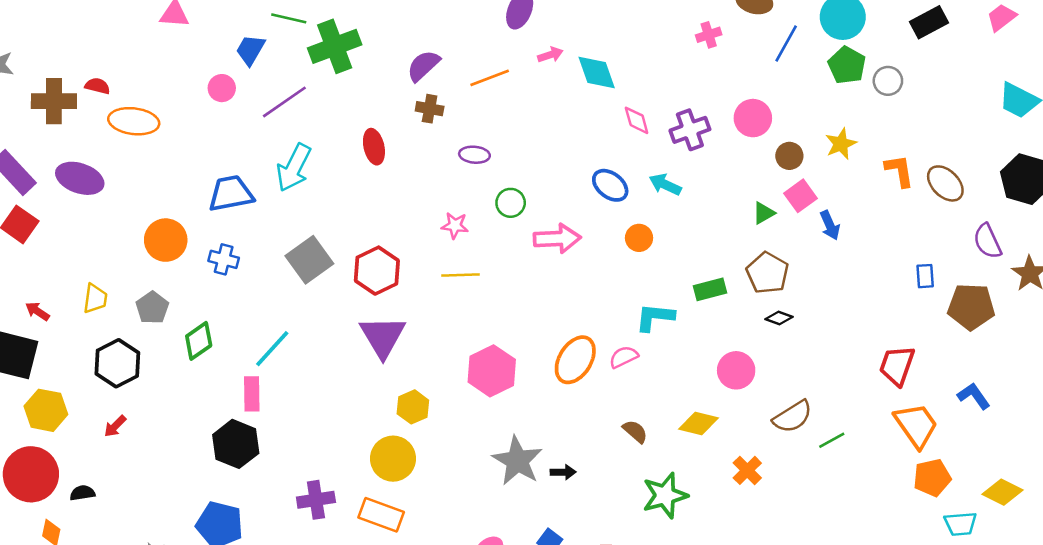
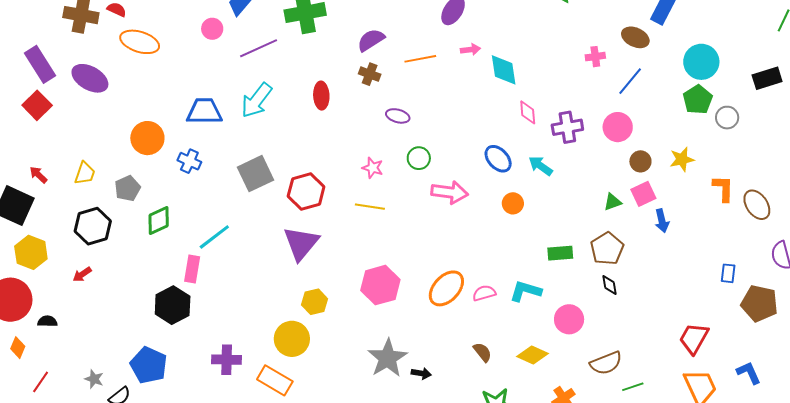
blue line: (786, 44) -> (630, 81), moved
cyan L-shape: (655, 317) -> (526, 291), moved
black diamond: (779, 318) -> (609, 285), turned 50

